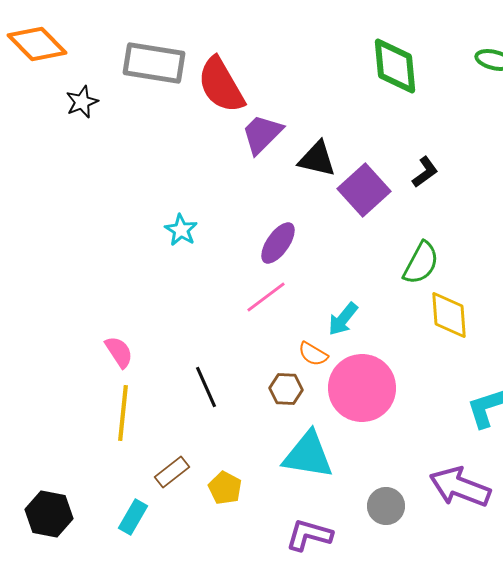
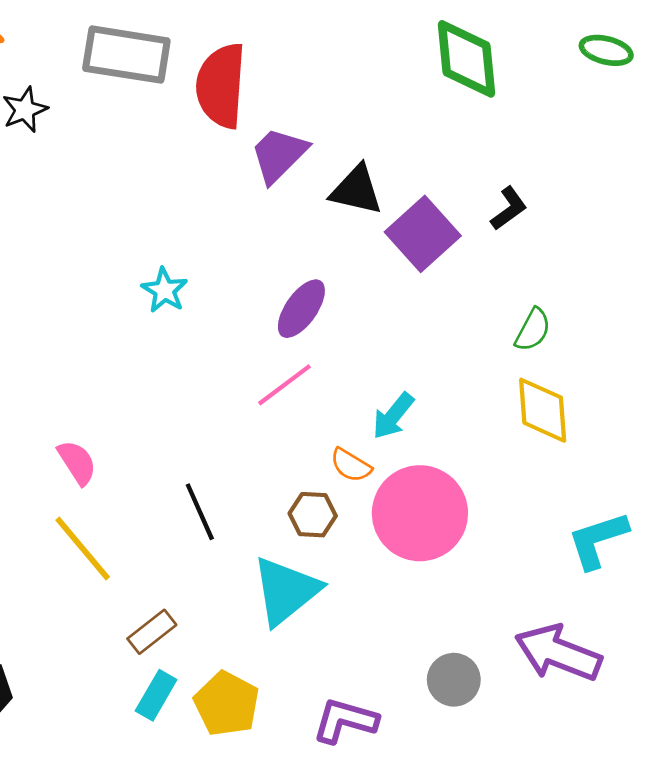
red semicircle: (221, 85) -> (221, 86), turned 34
green semicircle: (421, 263) -> (533, 330), moved, size x0.7
yellow line: (123, 413) -> (83, 548), turned -46
cyan triangle: (308, 455) -> (286, 591), moved, turned -48
yellow pentagon: (225, 488) -> (227, 704), moved, size x1.4
cyan rectangle: (133, 517) -> (156, 695), moved

